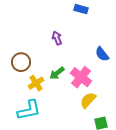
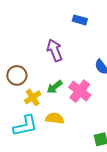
purple arrow: (57, 38) -> (55, 50), size x1.5
yellow semicircle: (88, 100) -> (55, 118), moved, turned 54

